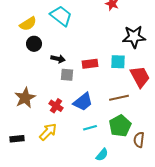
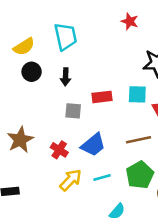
cyan trapezoid: (61, 16) -> (66, 37), turned 40
black arrow: (58, 59) -> (66, 77), moved, turned 80
yellow arrow: (48, 132) -> (71, 180), moved

